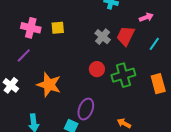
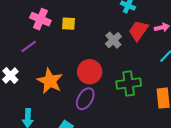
red trapezoid: (126, 36) -> (138, 31), moved
red circle: (97, 69) -> (90, 72), moved, size x1.5
purple ellipse: (86, 109) -> (85, 99), moved

